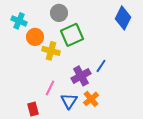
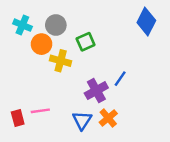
gray circle: (59, 13) -> (56, 25), moved
green square: (72, 35) -> (86, 42), size x0.7
pink line: (50, 88) -> (40, 111), moved, turned 56
red rectangle: (33, 109) -> (18, 118), moved

